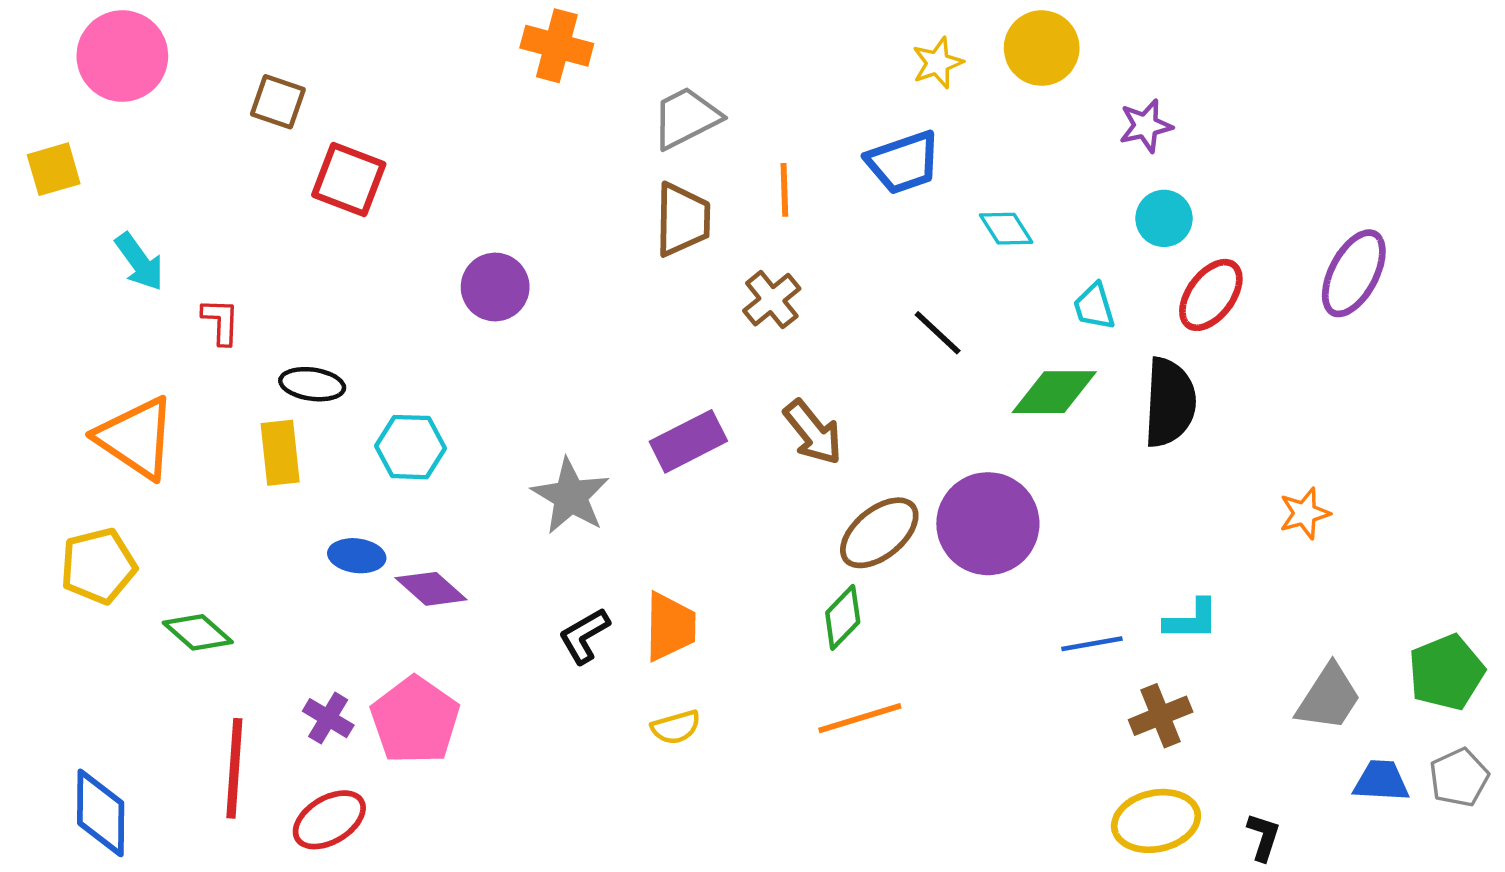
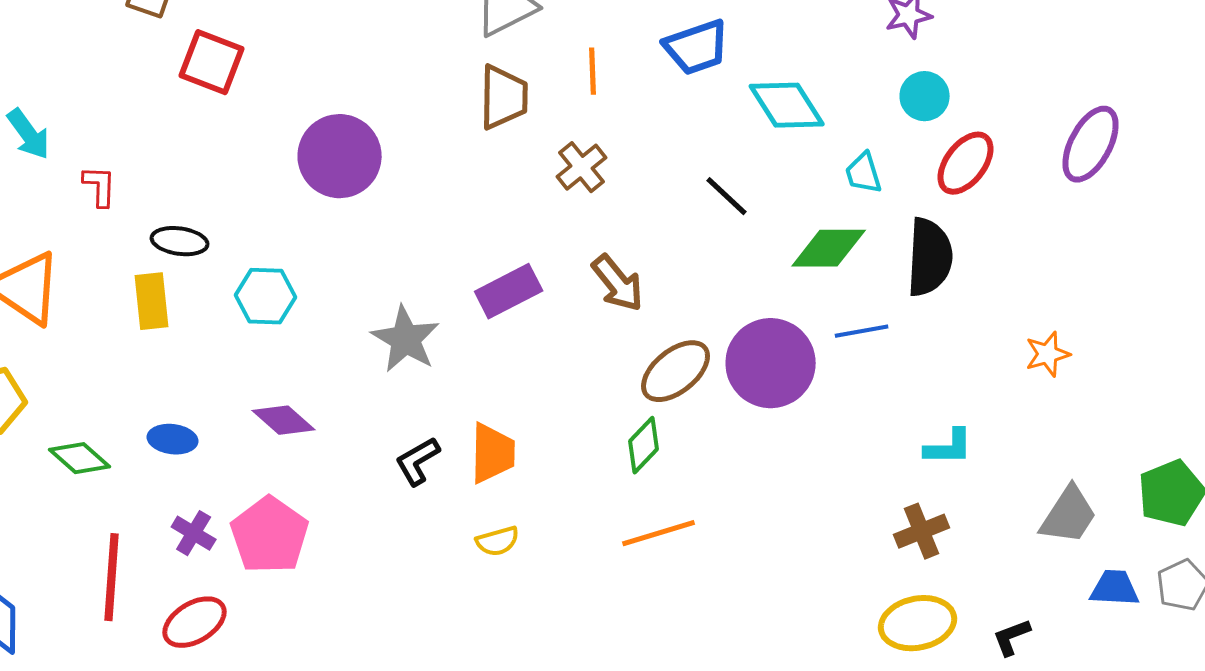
cyan diamond: (1006, 229) -> (787, 105), size x1.6
purple circle: (495, 287) -> (340, 156), size x1.4
blue ellipse: (357, 556) -> (173, 439), moved
blue line: (1092, 644) -> (862, 331), moved
black L-shape: (1263, 837) -> (1012, 637), turned -129

